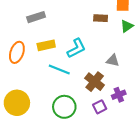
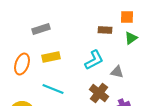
cyan L-shape: (76, 48) -> (94, 60), moved
cyan line: (59, 70) -> (53, 89), moved

